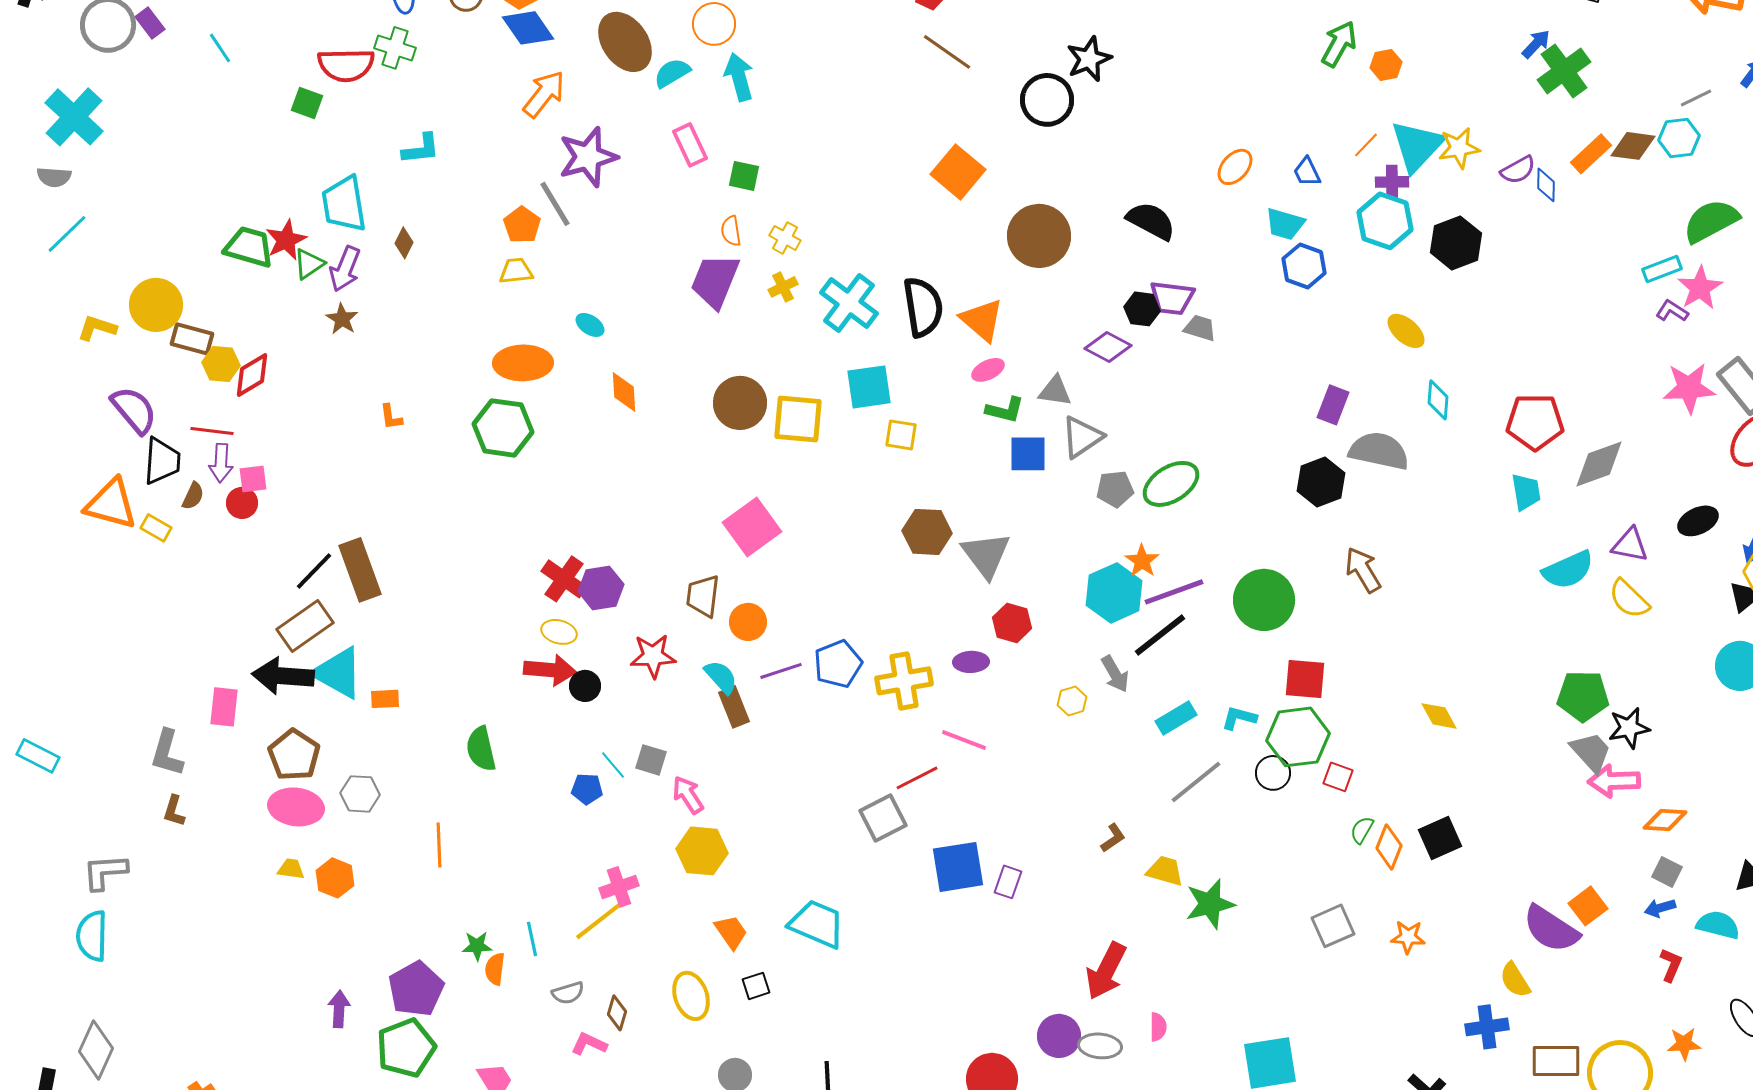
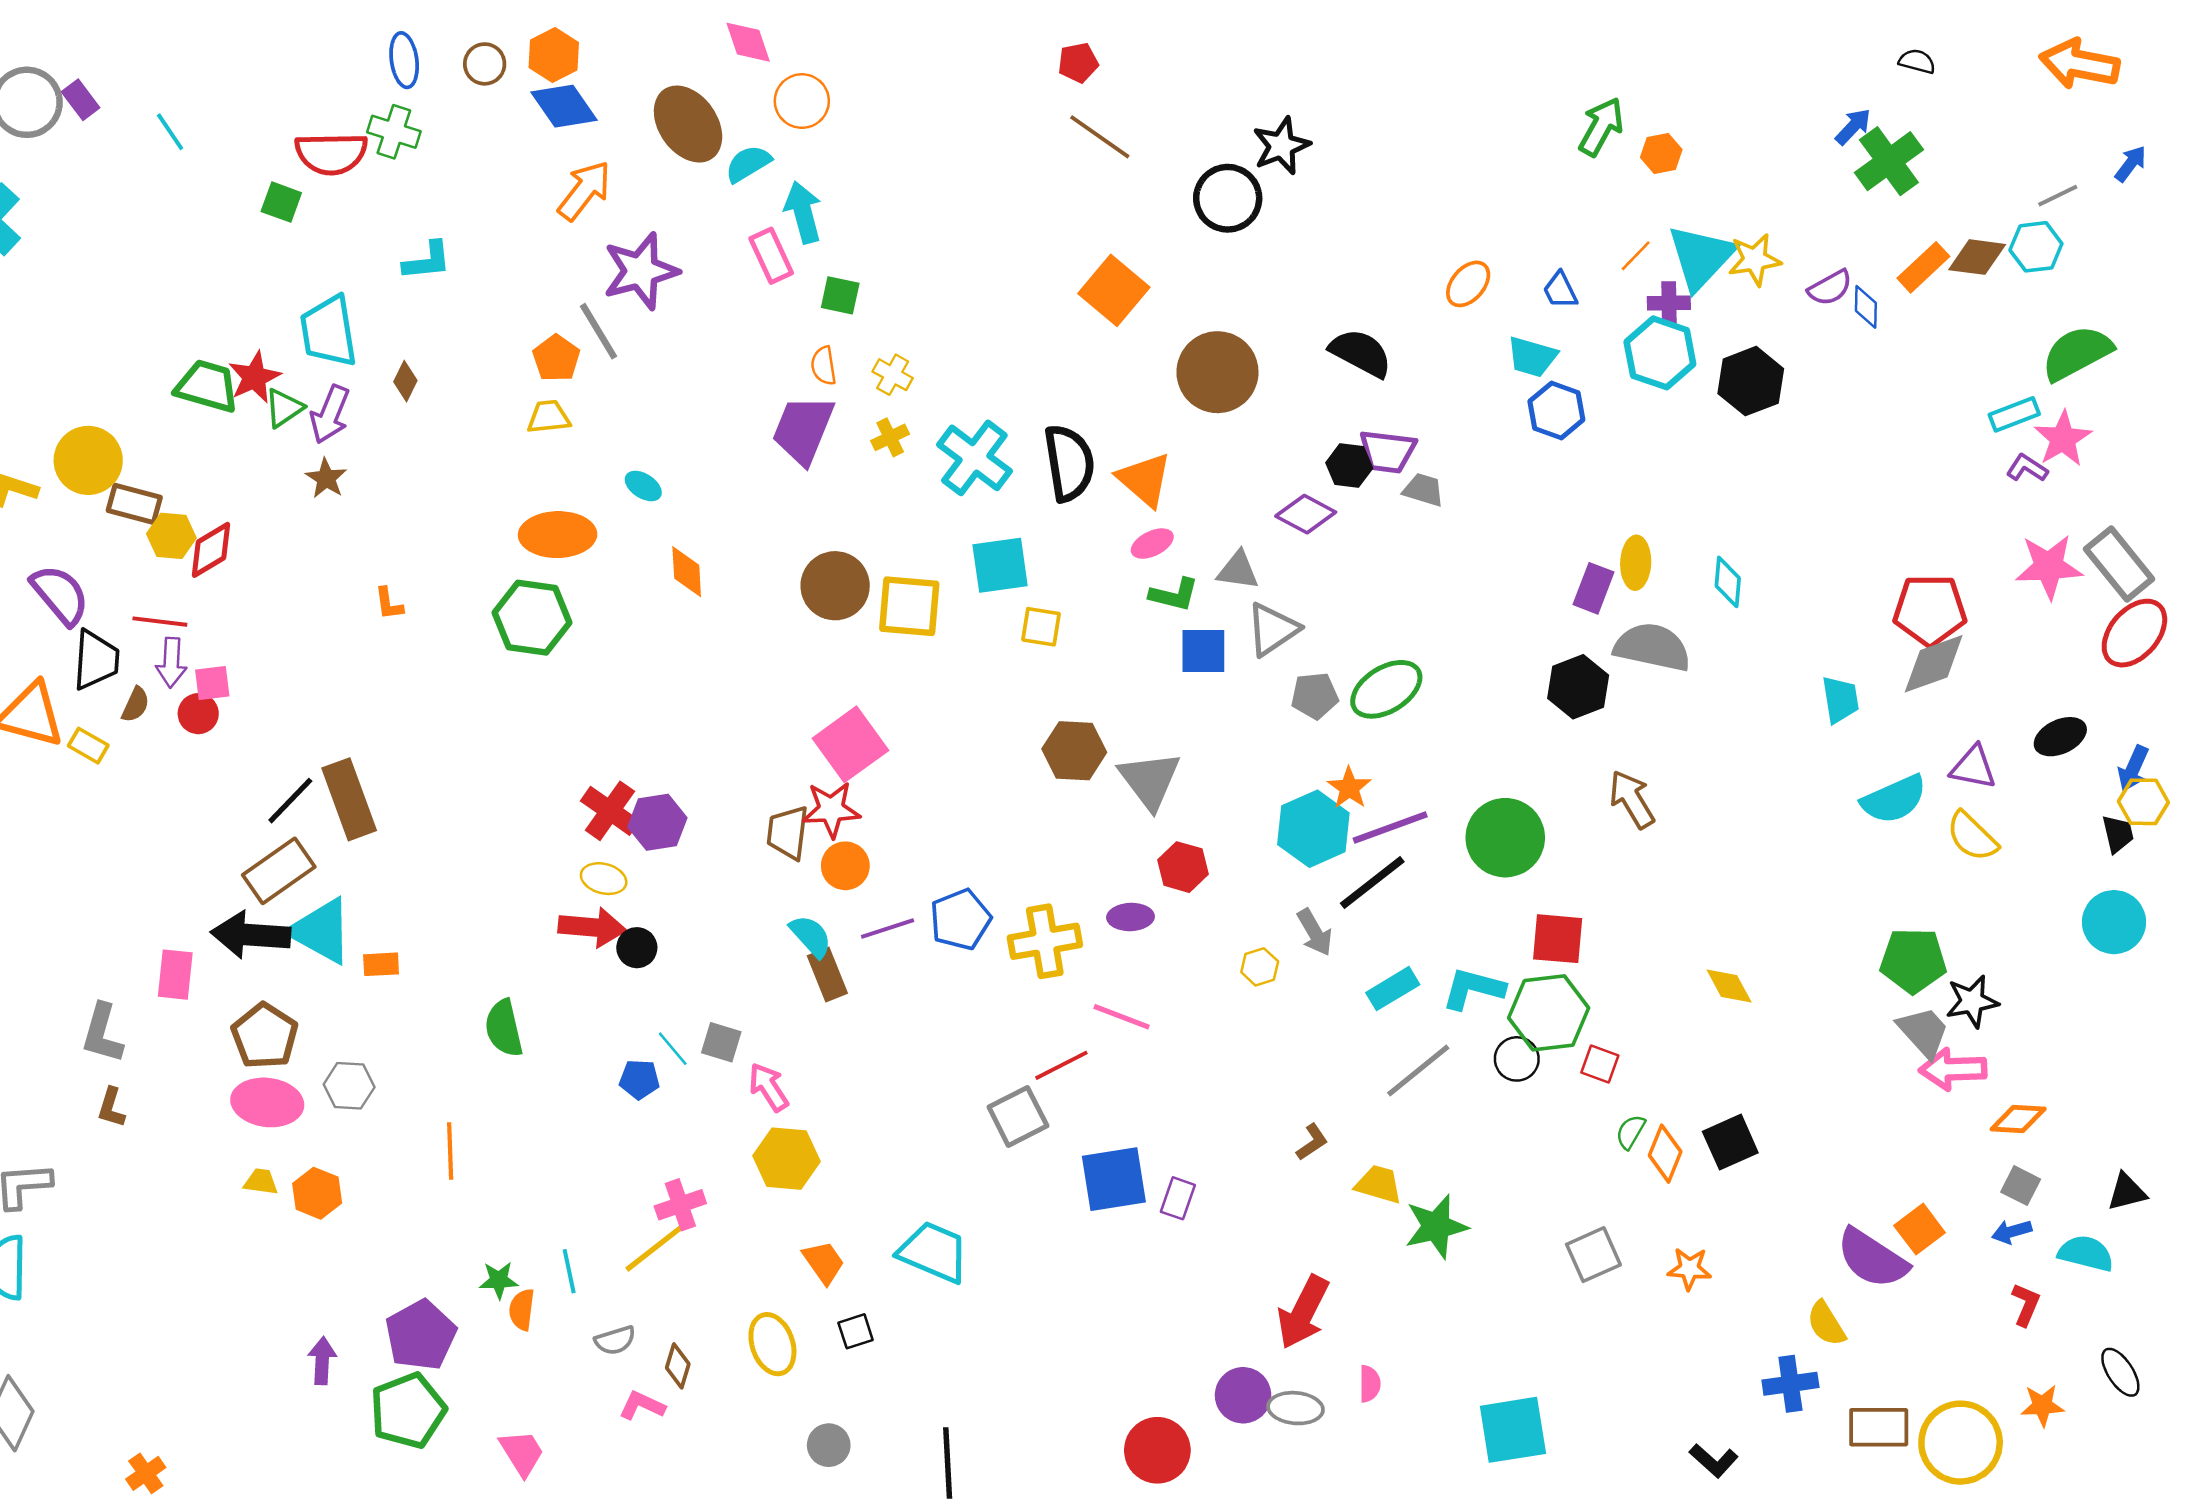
cyan arrow: (739, 77) -> (803, 212), moved
yellow ellipse: (1406, 331) -> (1636, 563), moved, turned 51
red pentagon: (1535, 422) -> (1930, 610), moved
red star: (653, 656) -> (831, 810), moved
cyan L-shape: (1239, 718) -> (1473, 989), size x1.4

